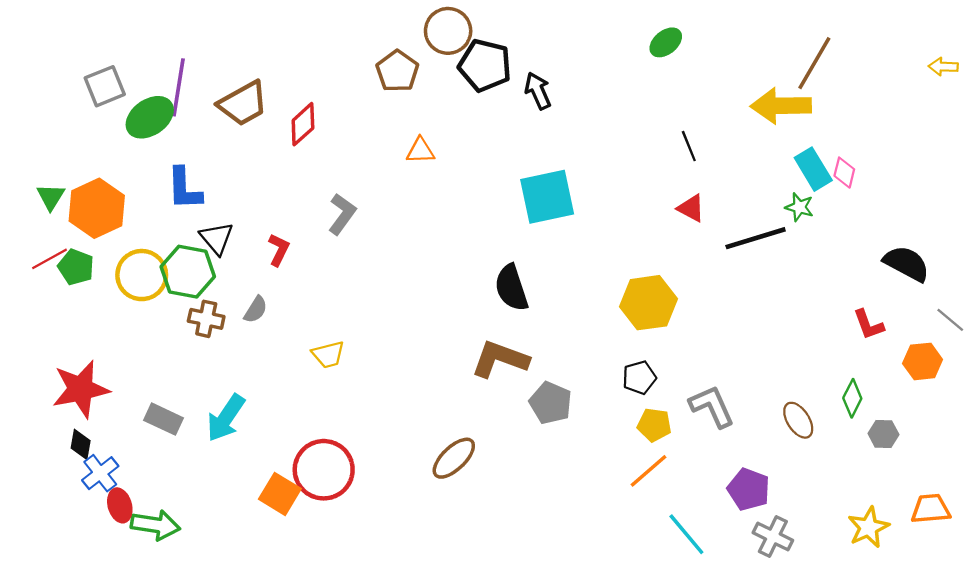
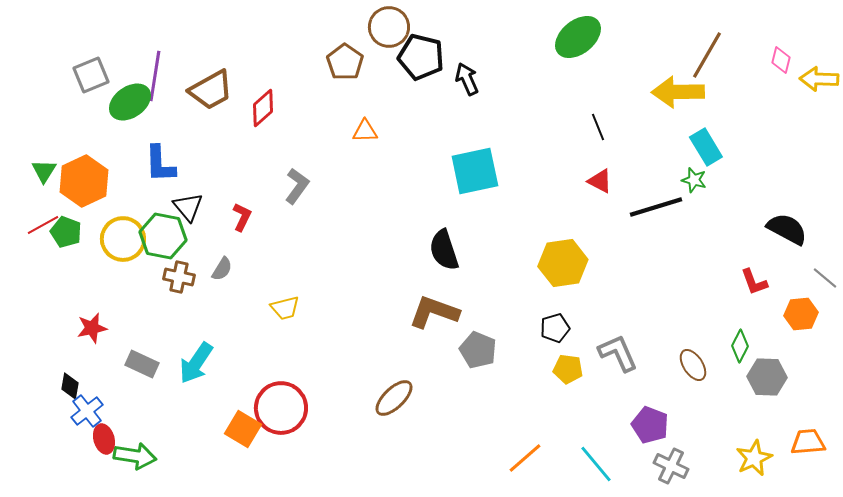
green ellipse: (666, 42) -> (578, 37), size x1.6
yellow arrow: (943, 67) -> (819, 79), moved, size x1.5
pink diamond: (844, 173) -> (781, 60), moved
red star: (81, 389) -> (92, 328), moved, size x0.6
gray hexagon: (883, 434) -> (767, 377), size x1.5
orange line: (648, 471) -> (525, 458), moved

